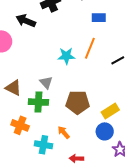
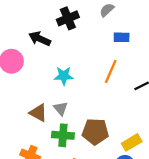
cyan star: (66, 56) -> (64, 76), moved
brown triangle: (13, 88) -> (38, 113), moved
green cross: (38, 102) -> (63, 135), moved

